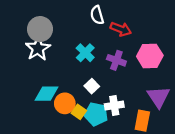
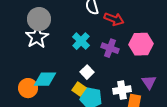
purple triangle: (158, 97) -> (149, 82), size x0.7
orange circle: (65, 103) -> (28, 88), moved
white cross: (114, 105) -> (122, 90), moved
yellow square: (79, 112) -> (79, 89), moved

